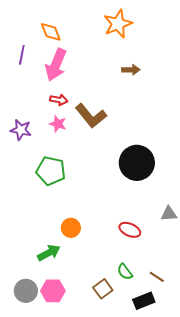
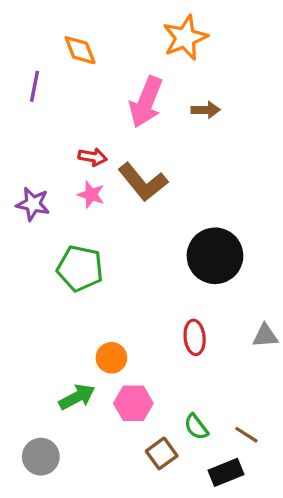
pink arrow: (56, 65) -> (146, 102), moved
red ellipse: (130, 230) -> (195, 337), moved, turned 60
pink hexagon: (53, 291) -> (133, 403), moved

